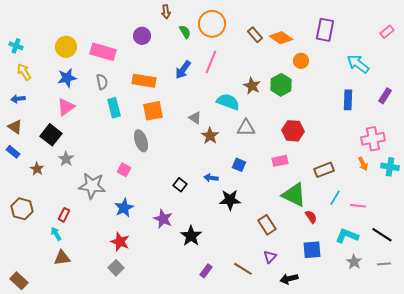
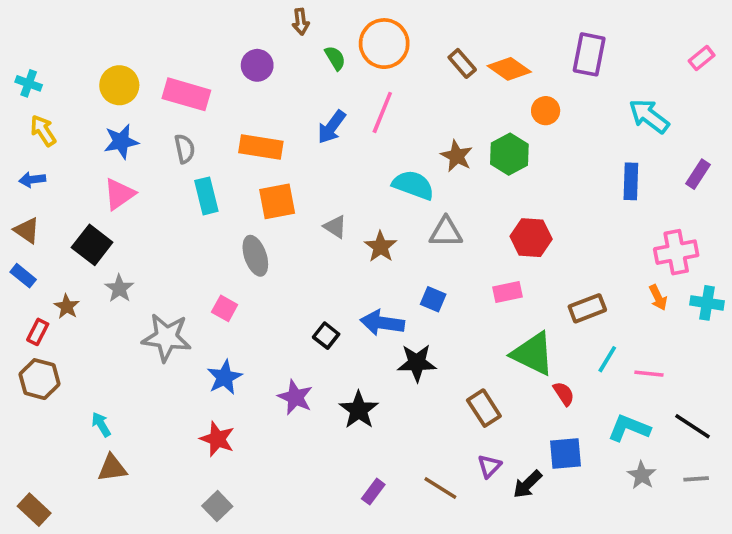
gray triangle: (195, 118) -> (335, 227), moved
blue arrow: (211, 178) -> (382, 323), size x1.6
red rectangle: (64, 215) -> (38, 332), moved
black star: (191, 236) -> (359, 410), moved
gray square: (116, 268) -> (217, 506), moved
black arrow: (289, 279) -> (527, 484), moved, turned -30

